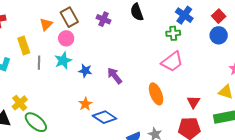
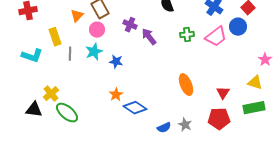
purple cross: (104, 19) -> (130, 25), moved
green cross: (173, 33) -> (187, 35), moved
blue circle: (219, 35) -> (238, 27), moved
pink trapezoid: (172, 62) -> (216, 37), moved
purple arrow: (115, 76) -> (149, 37), moved

